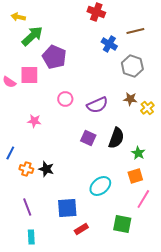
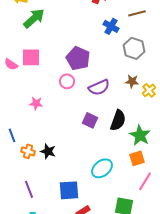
purple pentagon: (54, 57) -> (78, 58), moved
blue line: (10, 153) -> (12, 135), turned -48
green star: (138, 153) -> (140, 135), size x1.5

